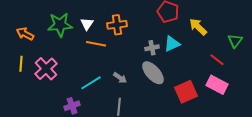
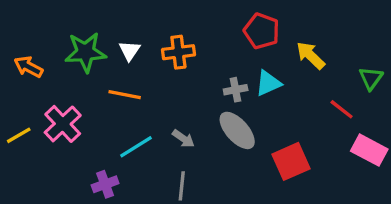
orange line: (96, 44) -> (125, 95), moved
yellow line: (21, 64) -> (19, 135), moved, turned 56
pink rectangle: (217, 85) -> (369, 150), moved

